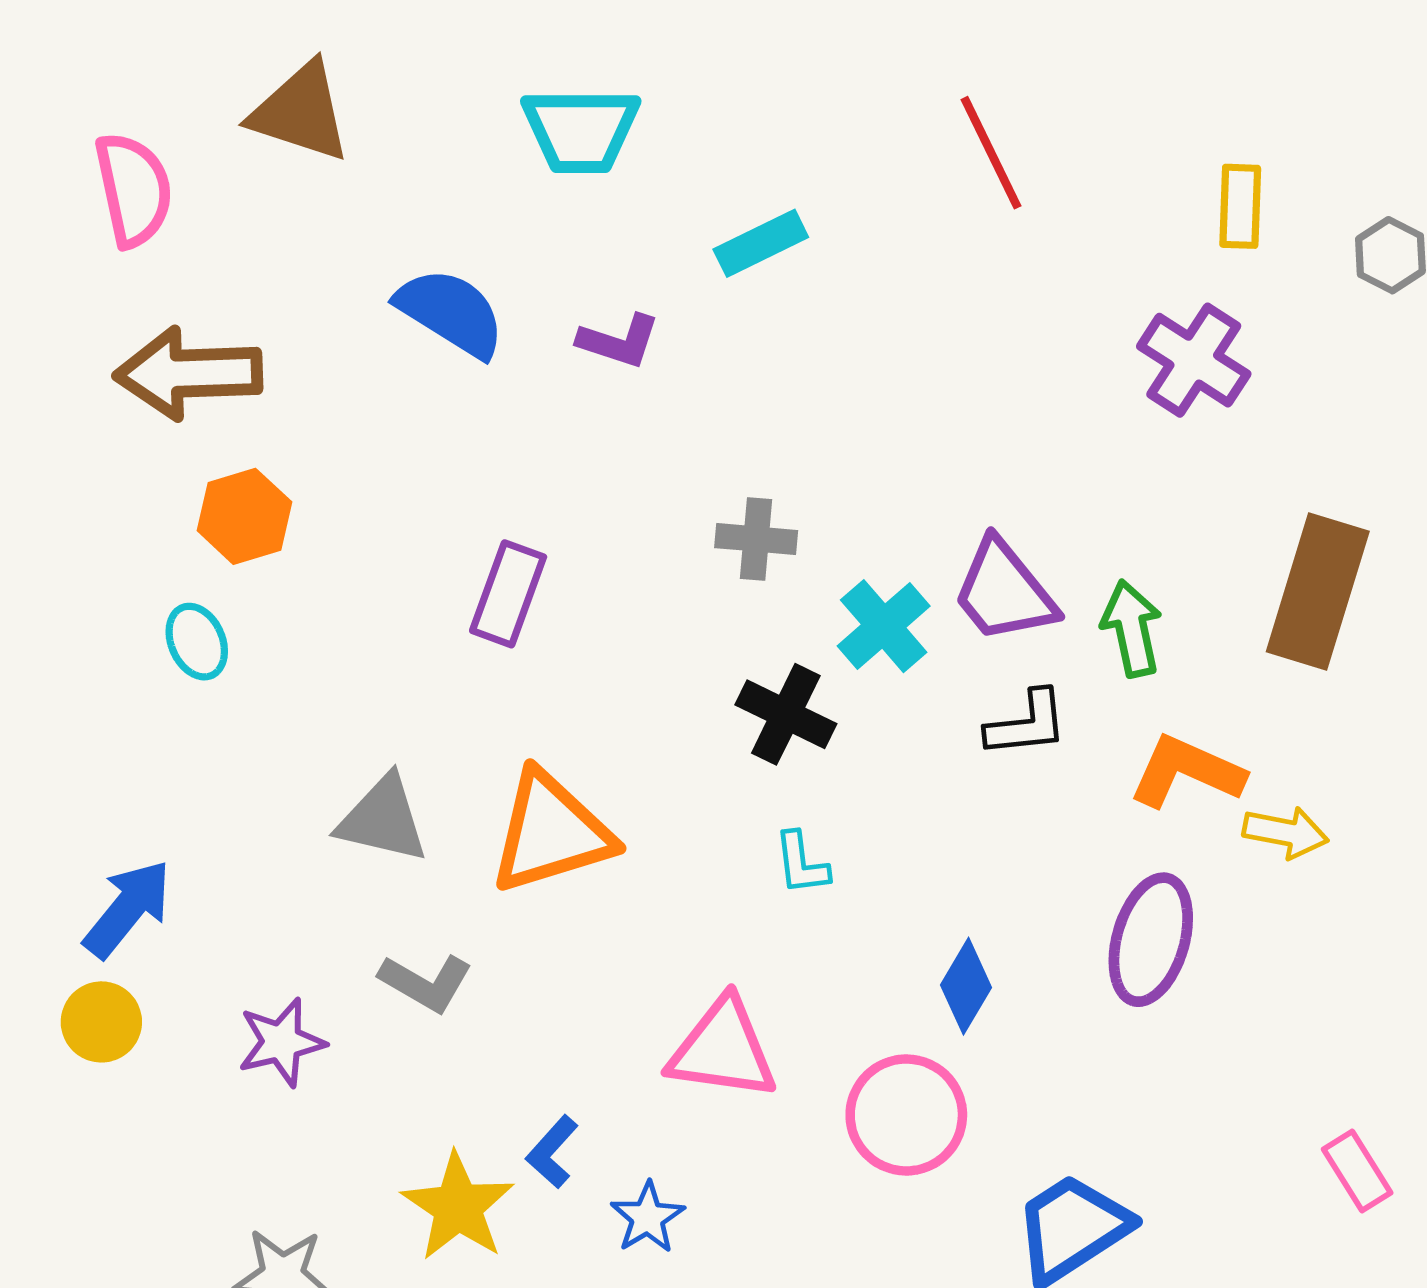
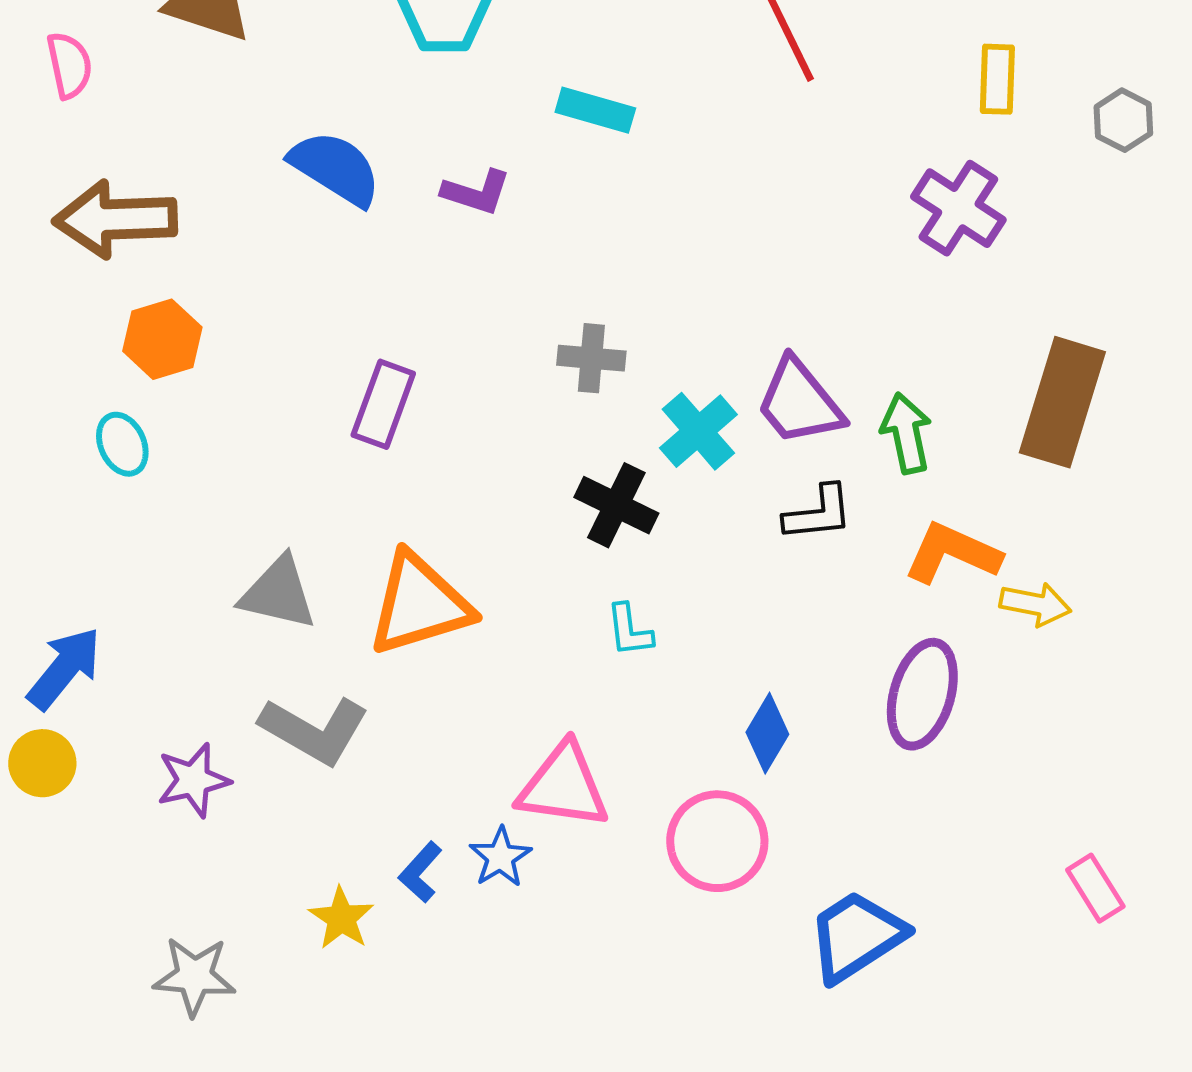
pink semicircle: (134, 190) -> (69, 65), size x0.7
cyan rectangle: (761, 243) -> (595, 110), turned 42
gray L-shape: (426, 983) -> (314, 730), size x1.4
yellow star: (458, 1207) -> (341, 918), size x0.7
blue star: (648, 1218) -> (500, 857), moved

